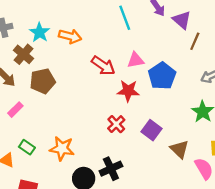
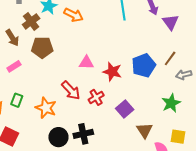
brown line: (195, 41) -> (170, 58), moved
pink triangle: (135, 60) -> (86, 63), moved
red arrow: (103, 66) -> (71, 90), moved
green rectangle: (27, 147) -> (17, 100), turned 64

